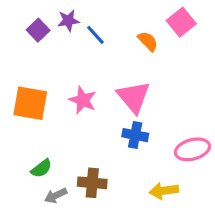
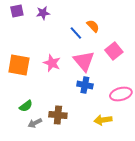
pink square: (181, 22) -> (114, 51), moved
purple square: (38, 30) -> (17, 11), moved, turned 32
blue line: (95, 35) -> (76, 33), moved

